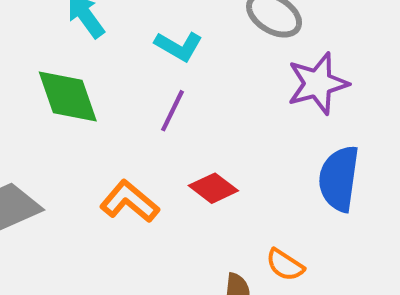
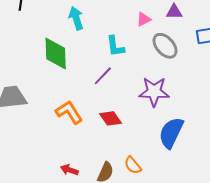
cyan L-shape: (179, 46) -> (115, 46), turned 35
purple star: (318, 84) -> (154, 92), moved

